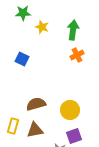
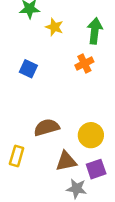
orange cross: (77, 55) -> (84, 64), moved
brown triangle: (35, 130) -> (66, 161), moved

